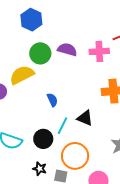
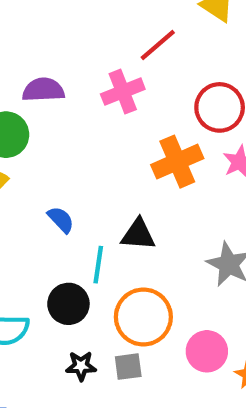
purple semicircle: (67, 50) -> (43, 90), moved

